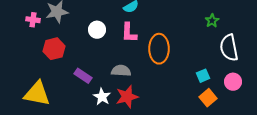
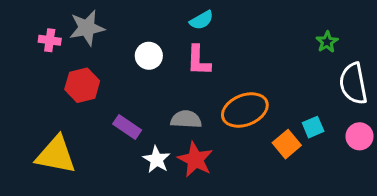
orange ellipse: (159, 49) -> (245, 110), moved, turned 68
red star: (127, 97) -> (195, 160), turned -30
orange square: (208, 98) -> (287, 144), moved

